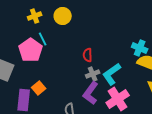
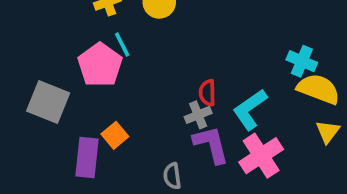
red semicircle: (88, 55) -> (207, 93), moved
gray cross: (93, 74) -> (198, 115), moved
purple L-shape: (91, 93) -> (211, 145), turned 130

